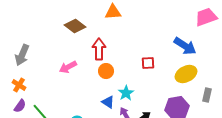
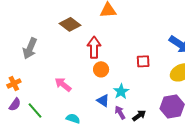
gray arrow: (22, 55) -> (30, 48), moved
pink arrow: (68, 67) -> (63, 84), moved, turned 66
orange cross: (19, 85) -> (14, 83), turned 32

